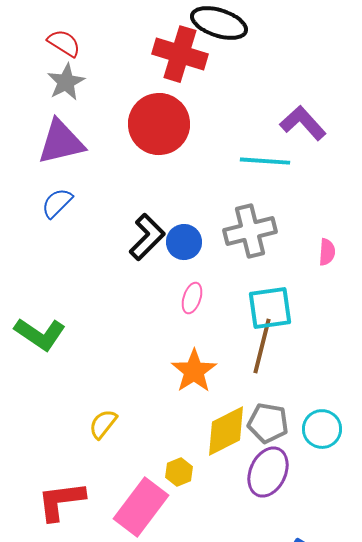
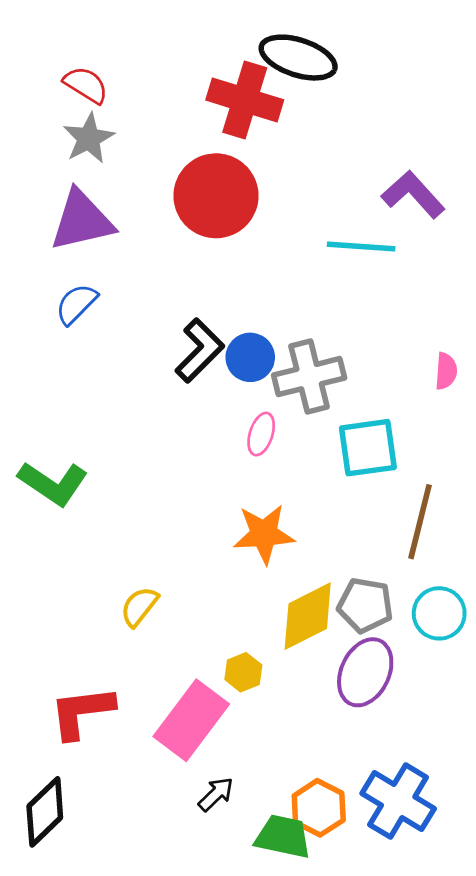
gray cross: (250, 231) -> (309, 377), moved
brown line: (262, 346) -> (420, 522), moved
orange star: (194, 371) -> (264, 534), turned 30

